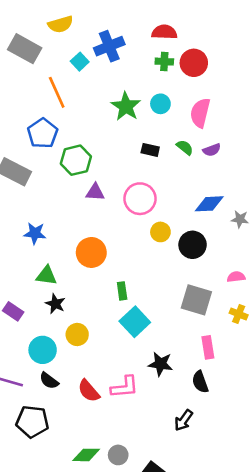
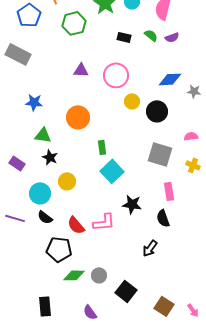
blue pentagon: (43, 133) -> (29, 15), moved
green hexagon: (76, 160) -> (74, 23), moved
black pentagon: (32, 422) -> (59, 249), moved

